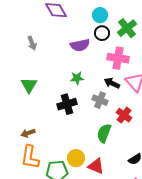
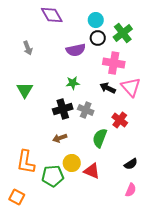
gray cross: (100, 100) -> (86, 110), moved
brown arrow: (28, 133) -> (60, 138), moved

